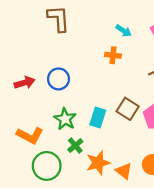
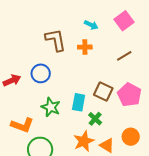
brown L-shape: (59, 19) -> (56, 40), moved
green cross: (75, 146) -> (95, 119), moved

